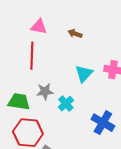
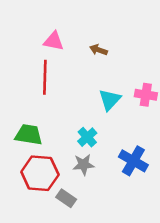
gray star: (45, 92) -> (84, 165), moved

